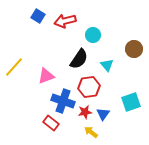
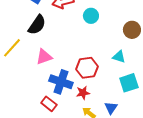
black semicircle: (79, 59) -> (37, 25), moved
cyan triangle: (107, 65) -> (119, 57), moved, turned -32
blue triangle: (103, 114) -> (111, 108), moved

